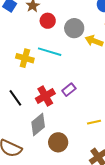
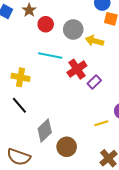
yellow cross: (25, 58) -> (20, 77), moved
purple rectangle: (69, 90) -> (94, 82), moved
red cross: (45, 96) -> (77, 69), moved

